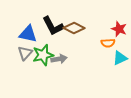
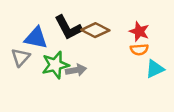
red star: (119, 29) -> (139, 31), moved
gray triangle: (25, 53) -> (20, 57), moved

